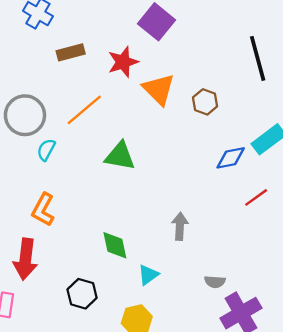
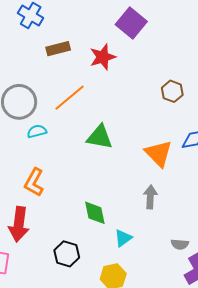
orange triangle: (159, 89) -> (159, 153), moved
cyan semicircle: (46, 150) -> (37, 131), turned 48

